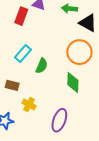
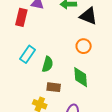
orange circle: (79, 52) -> (84, 46), size x0.6
brown rectangle: (12, 85) -> (54, 87), moved

